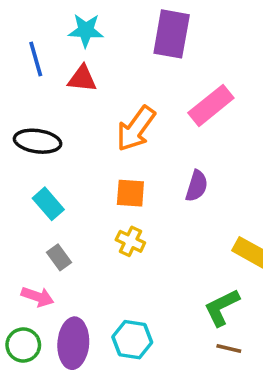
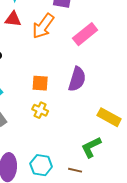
orange arrow: (136, 129) -> (43, 26), moved
purple semicircle: (197, 186) -> (77, 79), size x1.4
brown line: (229, 349) -> (75, 170), moved

